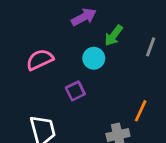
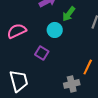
purple square: (75, 91) -> (42, 53), turned -32

